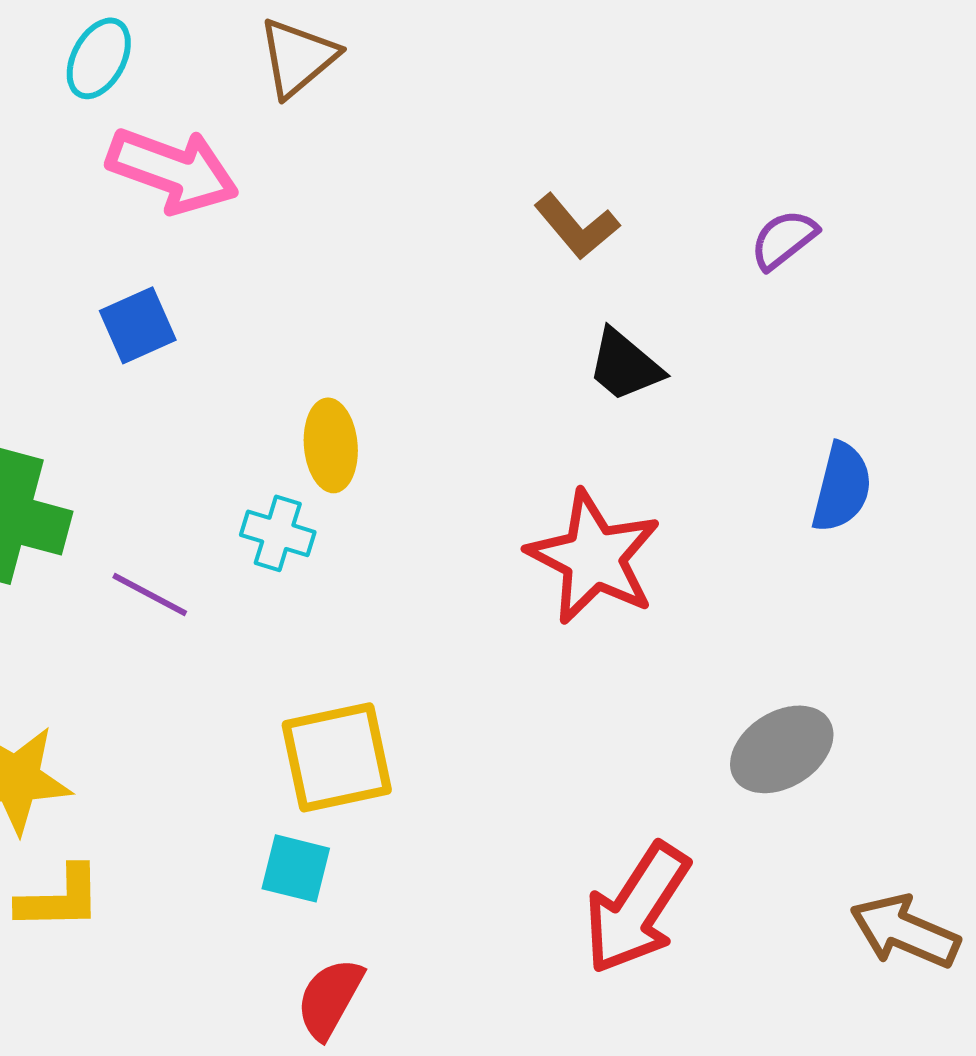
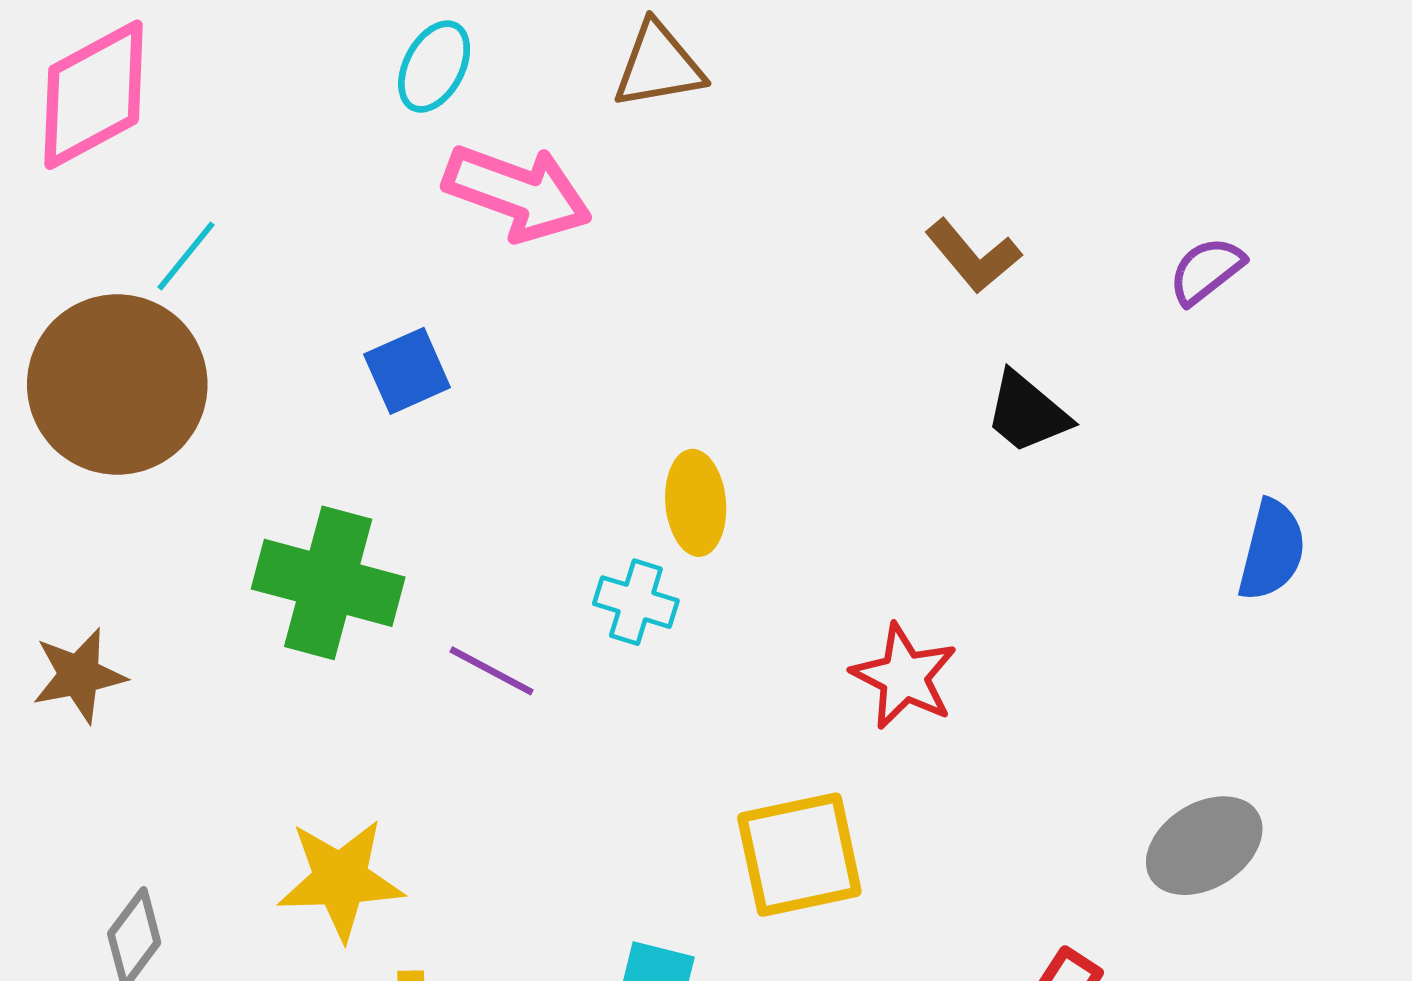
brown triangle: (298, 57) -> (658, 65), turned 30
blue square: (138, 325) -> (407, 371), moved
red star: (594, 557) -> (904, 677), moved, size x0.7
yellow square: (337, 757) -> (799, 855), moved

